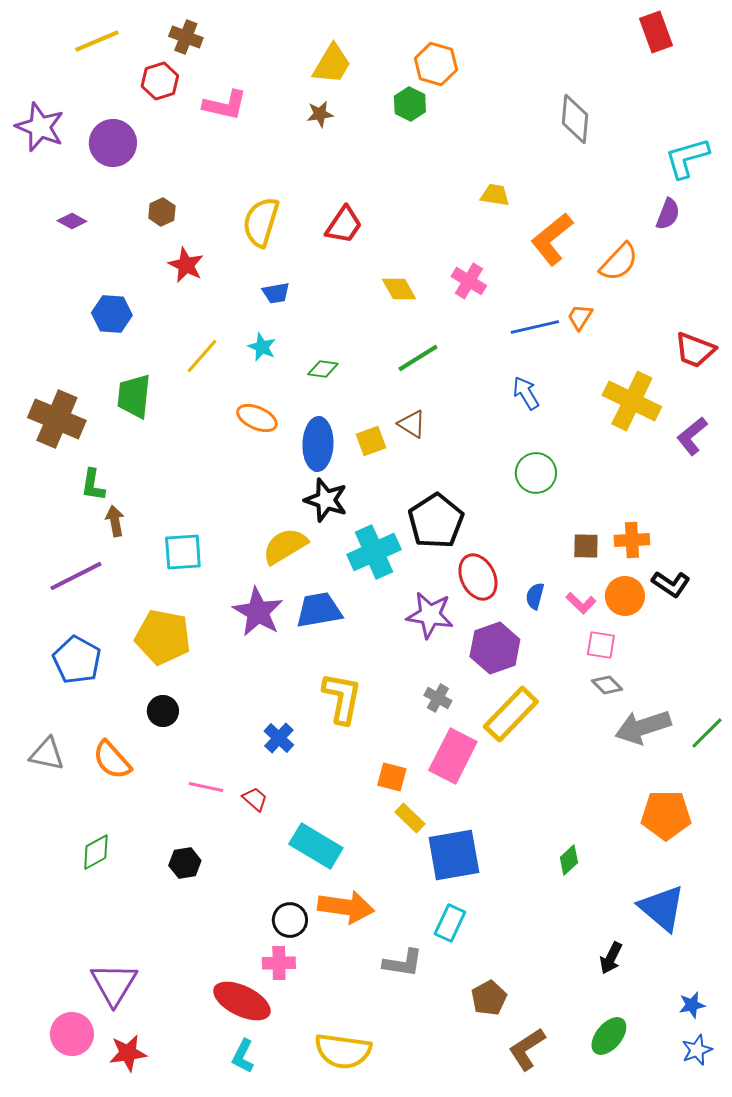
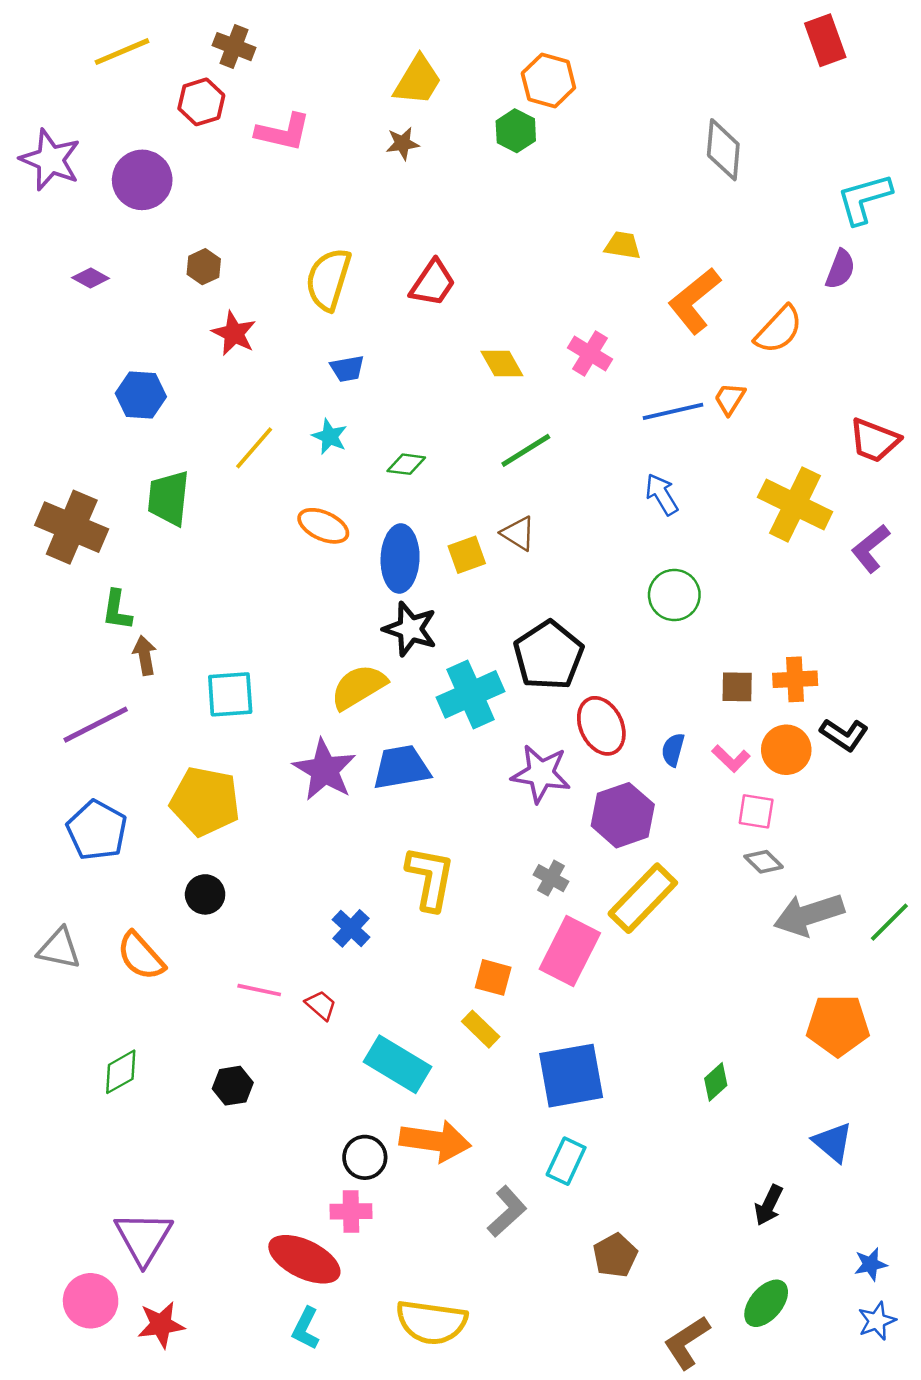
yellow rectangle: (410, 818) -> (481, 1029), moved
blue triangle: (662, 908) -> (833, 1142), size x0.7
gray L-shape: (403, 963) -> (507, 1211), turned -51
brown L-shape: (527, 1049) -> (687, 1342), moved

